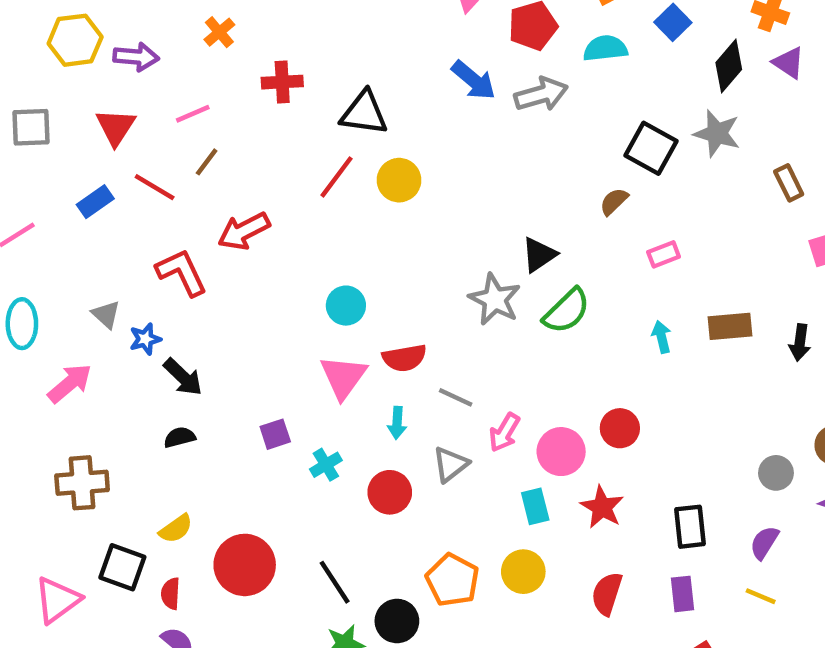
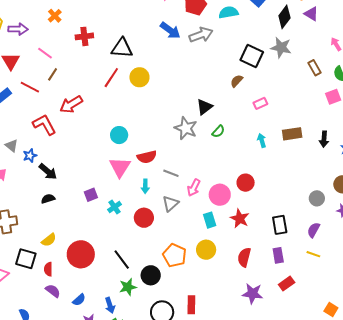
pink line: (193, 114) -> (45, 53), turned 63
green semicircle: (567, 311) -> (218, 131), size x0.6

